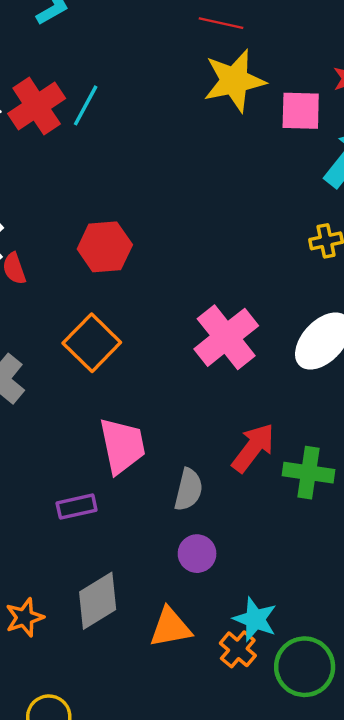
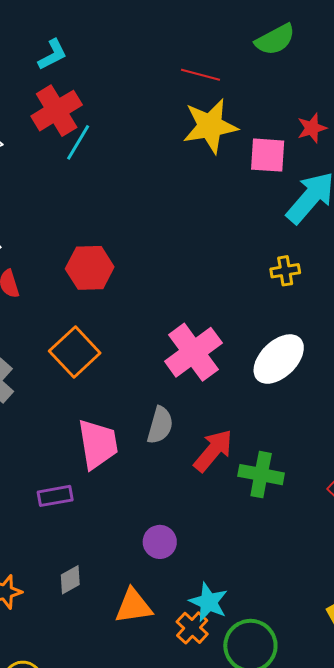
red cross: (37, 106) -> (57, 111), moved
gray semicircle: (188, 490) -> (160, 425), moved
gray diamond: (98, 601) -> (70, 580), size x0.6

